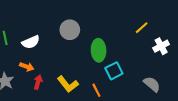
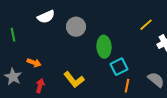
white semicircle: (31, 42) -> (46, 17), moved
red arrow: (38, 82) -> (40, 86), moved
orange line: (96, 90) -> (127, 86), moved, turned 40

